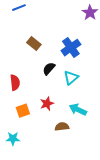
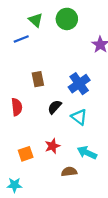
brown rectangle: (34, 44) -> (38, 79), turned 40
cyan triangle: (71, 78) -> (79, 117), turned -42
red semicircle: (15, 83) -> (17, 107), moved

